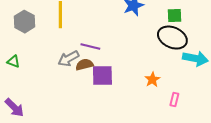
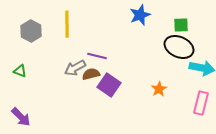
purple square: (102, 76) -> (109, 85), turned 35
pink rectangle: (174, 100) -> (201, 103), moved, size x1.6

